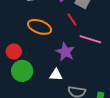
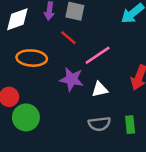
pink line: (90, 39) -> (98, 55), turned -35
white triangle: (56, 75) -> (100, 89), moved

